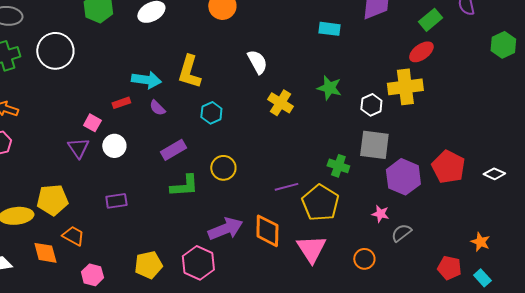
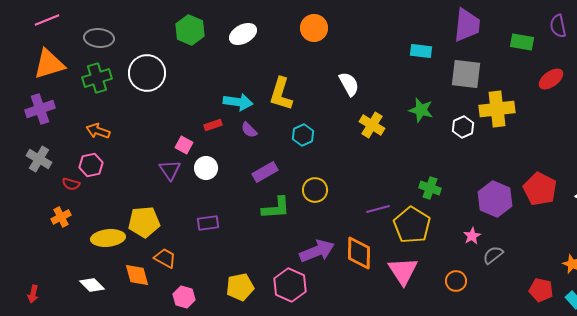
green rectangle: (430, 20) -> (522, 42), turned 50
red ellipse: (421, 52) -> (551, 79), moved
gray square: (374, 145) -> (466, 74), moved
pink star: (380, 214) -> (472, 236), turned 30

